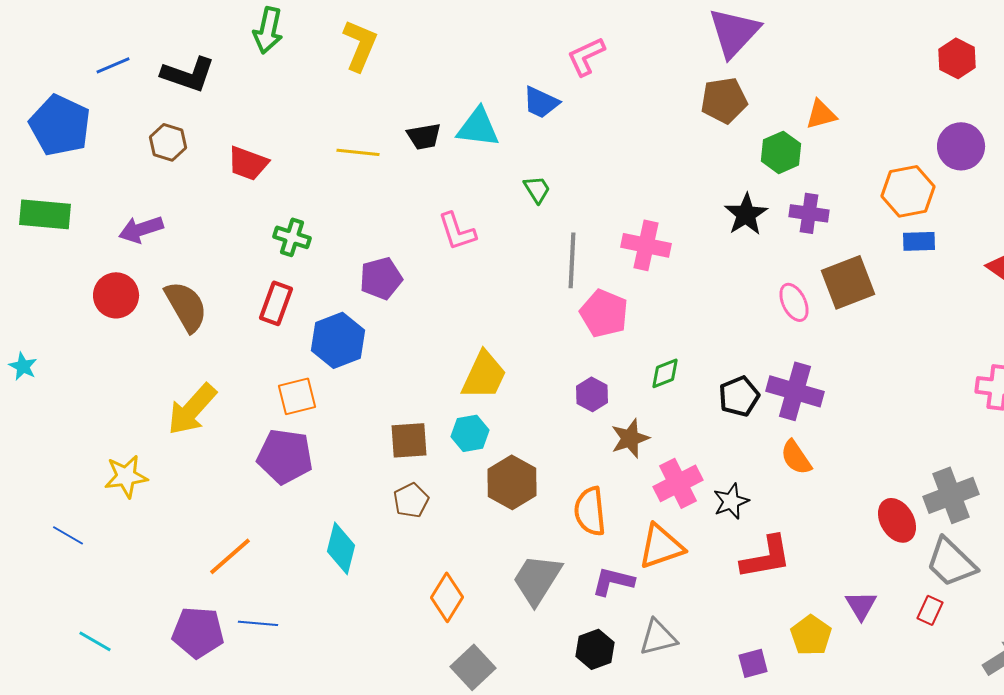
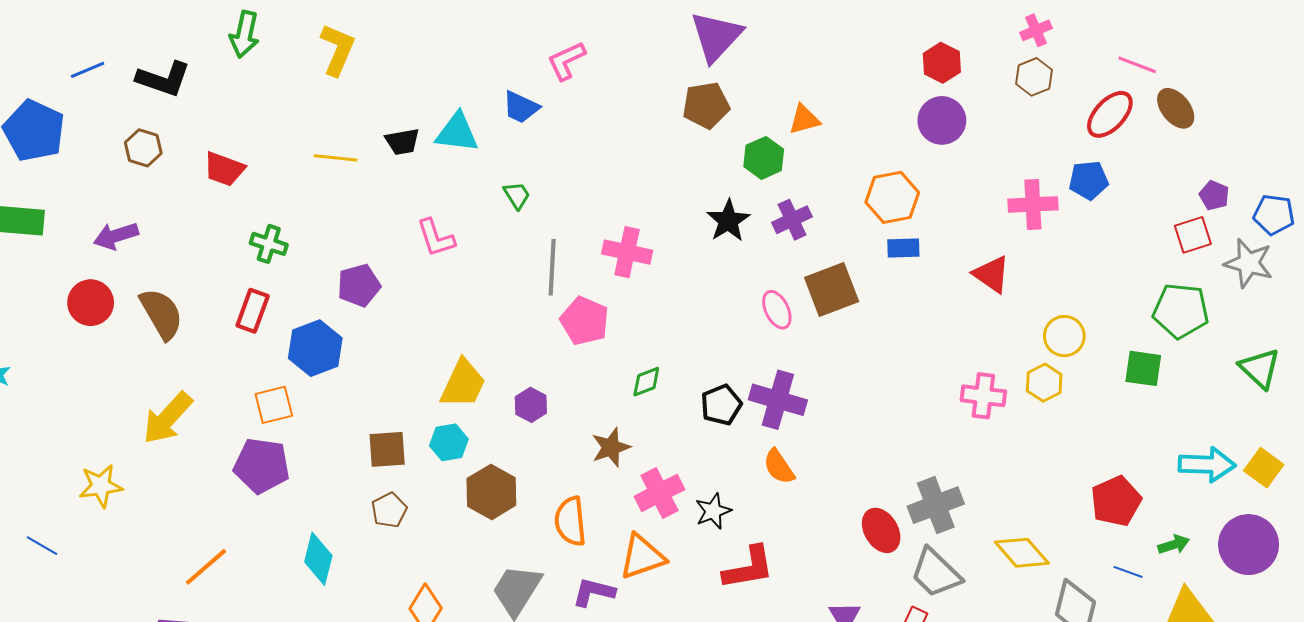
purple circle: (961, 146) -> (942, 120), moved
purple cross: (809, 213) -> (792, 220), turned -33
purple hexagon: (592, 394) -> (531, 405), moved

